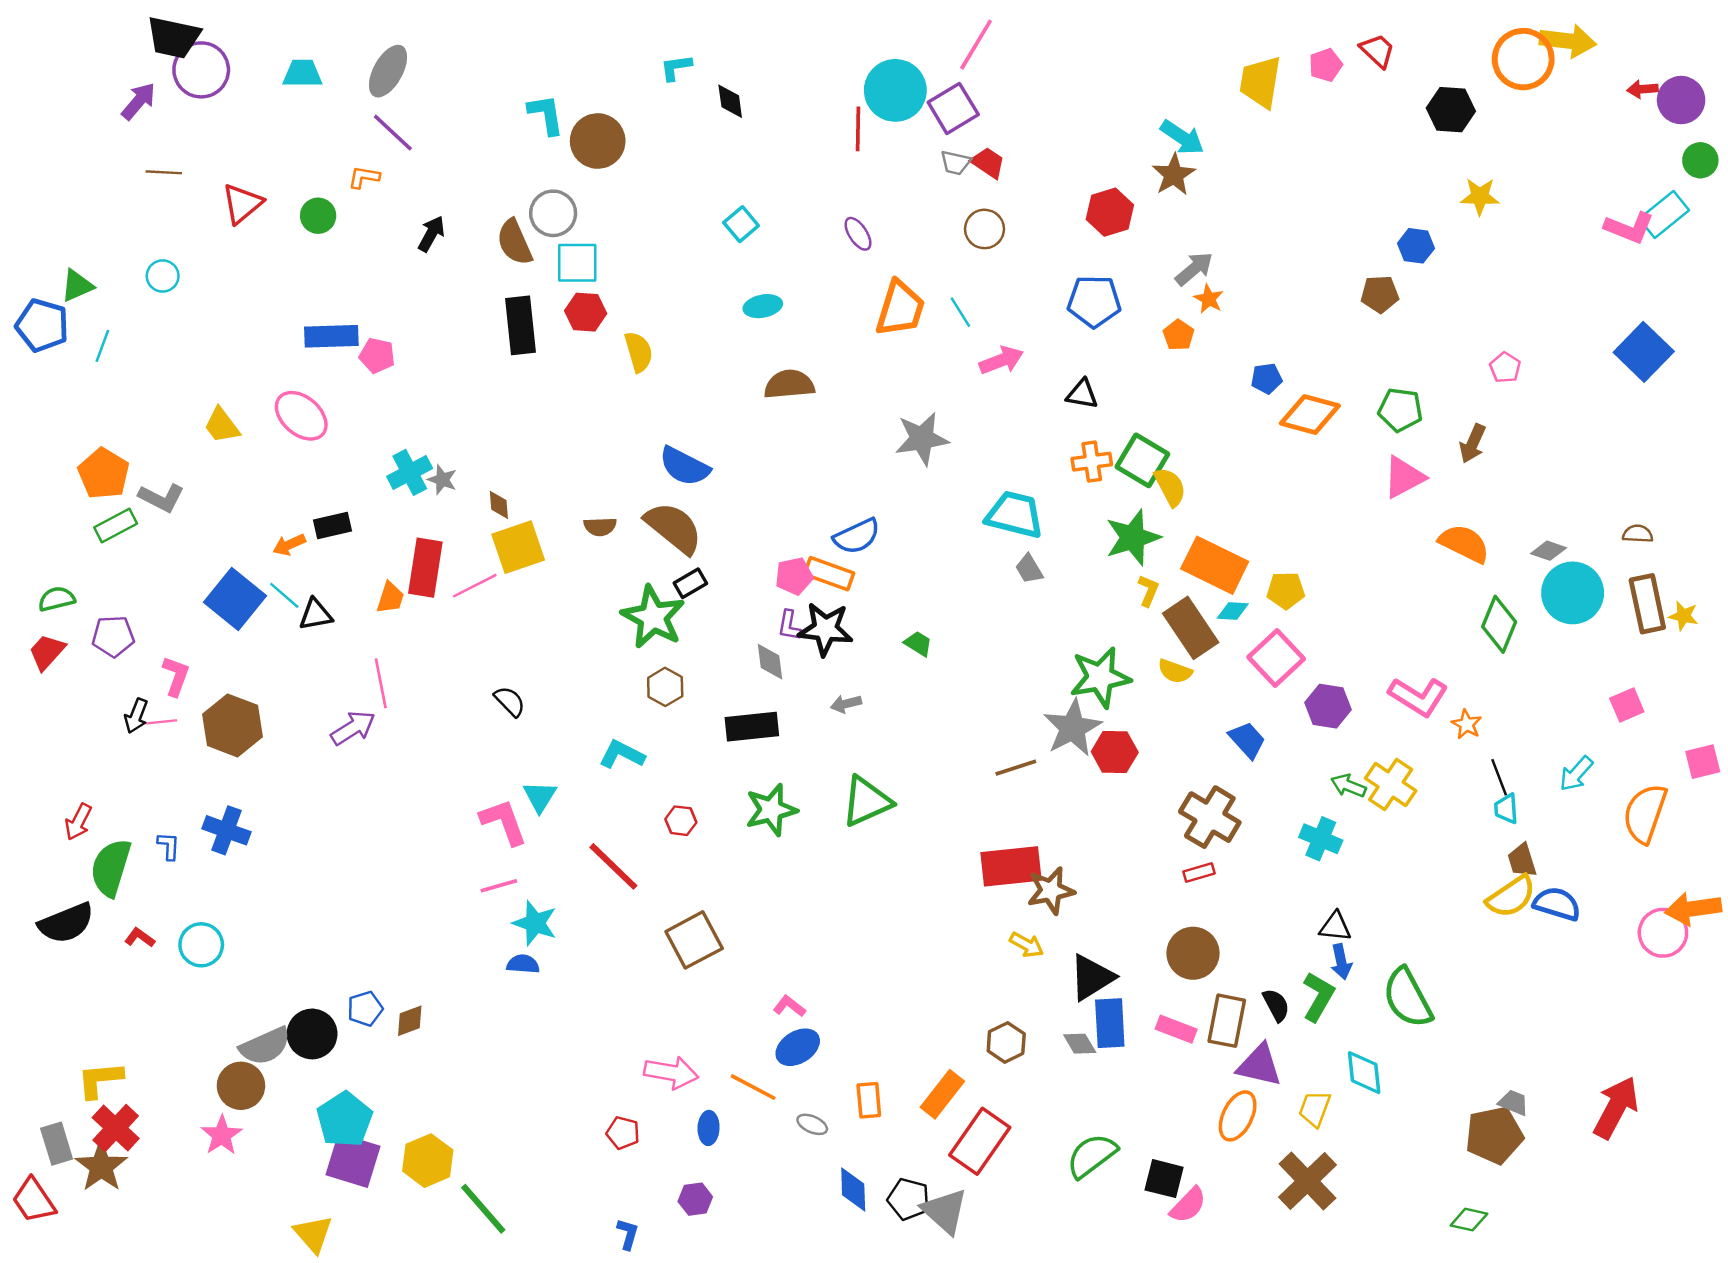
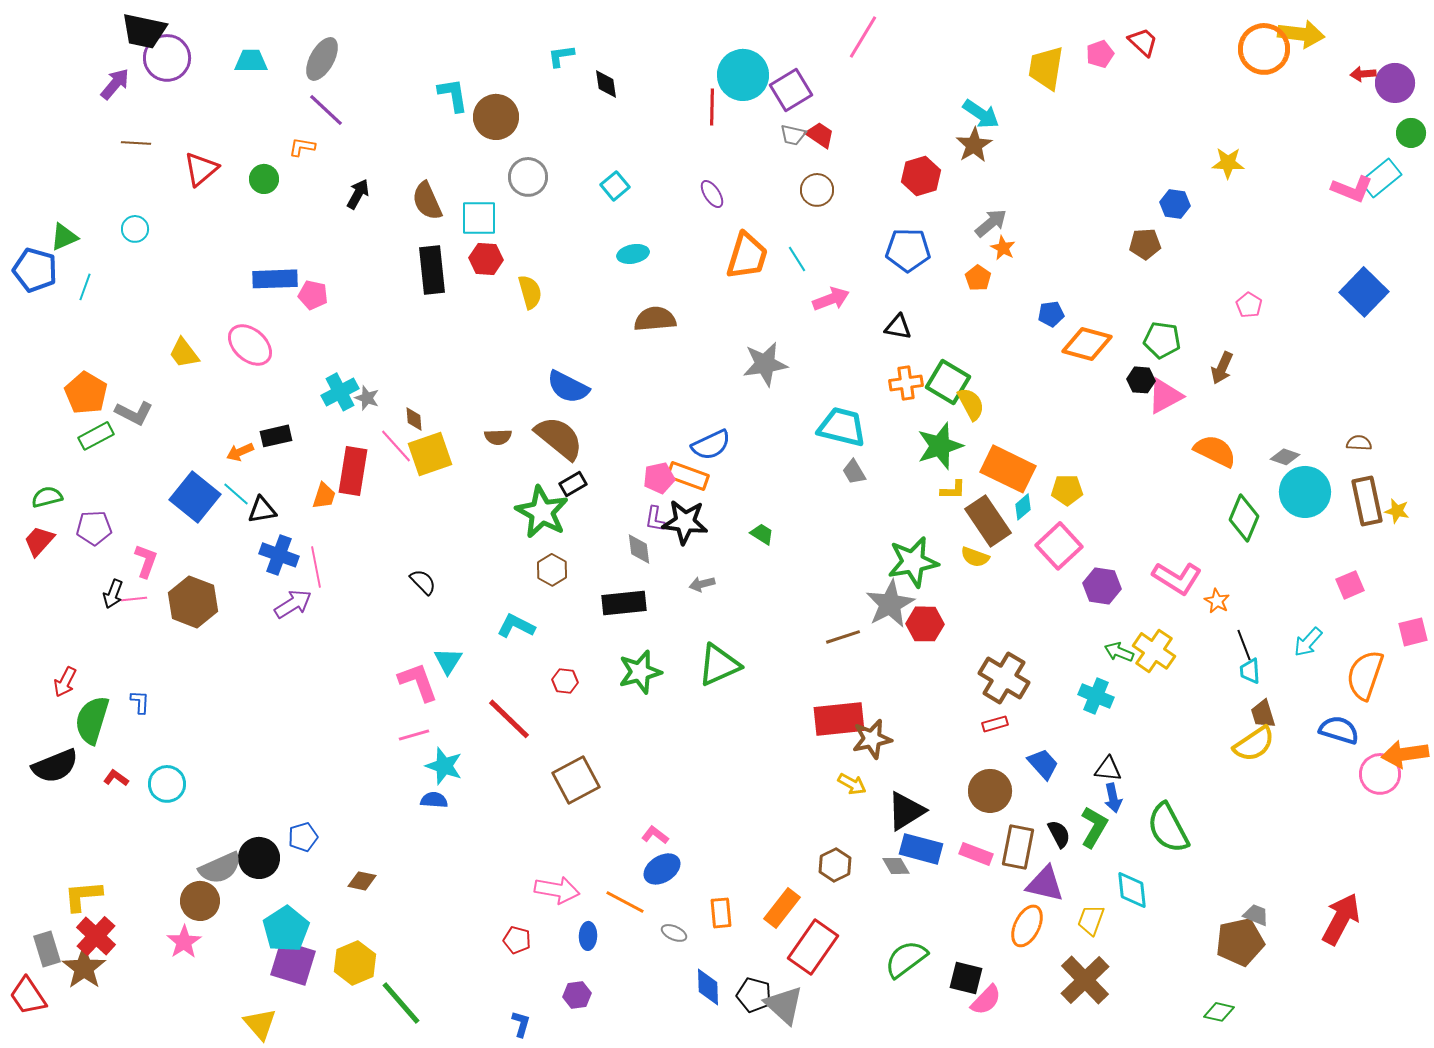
pink line: (976, 45) -> (863, 37), moved
black hexagon: (1451, 110) -> (1141, 380), moved, size x0.7
gray circle: (553, 213) -> (528, 177), moved
pink line: (475, 586) -> (396, 446), moved, turned 75
yellow L-shape: (1148, 591) -> (953, 490), turned 68
cyan diamond: (1233, 611) -> (1023, 507), turned -44
blue trapezoid: (1247, 740) -> (1043, 764), moved
blue cross: (227, 830) -> (279, 555), moved
blue semicircle: (1557, 904) -> (1339, 730), moved
brown diamond: (410, 1021) -> (362, 881), moved, turned 32
blue rectangle: (1110, 1023) -> (921, 849), turned -72

